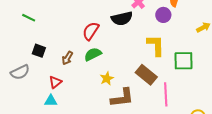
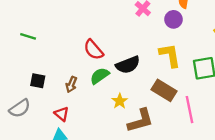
green line: (29, 18) -> (28, 36), moved
black semicircle: (122, 18) -> (128, 65), moved
red semicircle: (91, 31) -> (93, 50), turned -66
red triangle: (55, 82) -> (62, 114), turned -32

